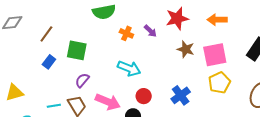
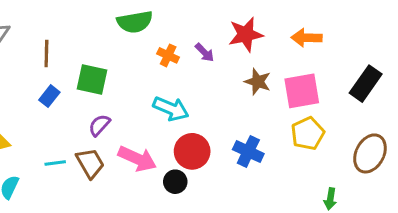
brown line: (46, 34) -> (46, 54), turned -36
blue cross: (181, 95) -> (248, 152), turned -30
red circle: (144, 96) -> (192, 151), size x1.5

